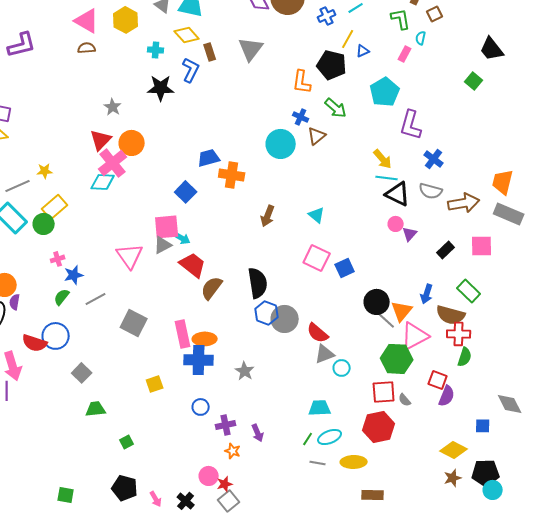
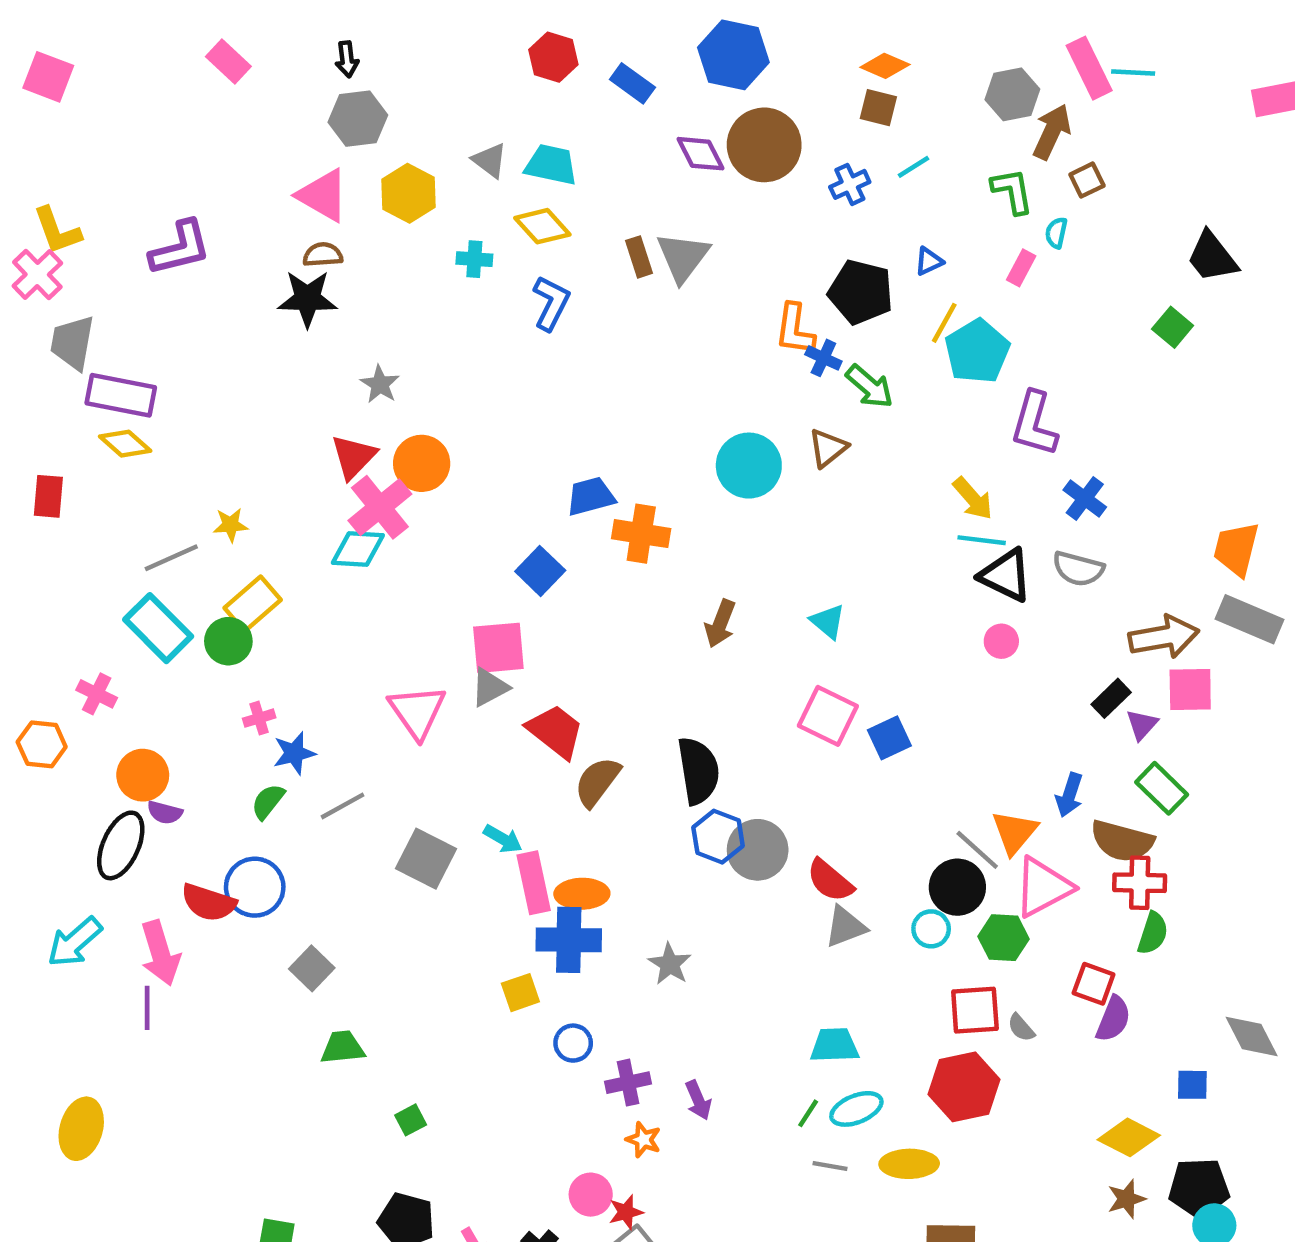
yellow line: (348, 39) -> (944, 323), moved
brown rectangle: (210, 52) -> (639, 257), moved
black star: (161, 88) -> (307, 299), moved
blue cross: (301, 117) -> (823, 358), moved
brown arrow: (464, 203) -> (1164, 637), moved
purple triangle: (410, 234) -> (1142, 725), moved
cyan arrow: (182, 238) -> (503, 839), moved
purple semicircle: (15, 302) -> (165, 812), turned -84
black circle: (377, 302) -> (957, 887), moved
green hexagon: (397, 359) -> (1004, 938), size x0.7
cyan circle: (342, 368) -> (931, 929), moved
yellow square: (155, 384) -> (520, 993), moved

